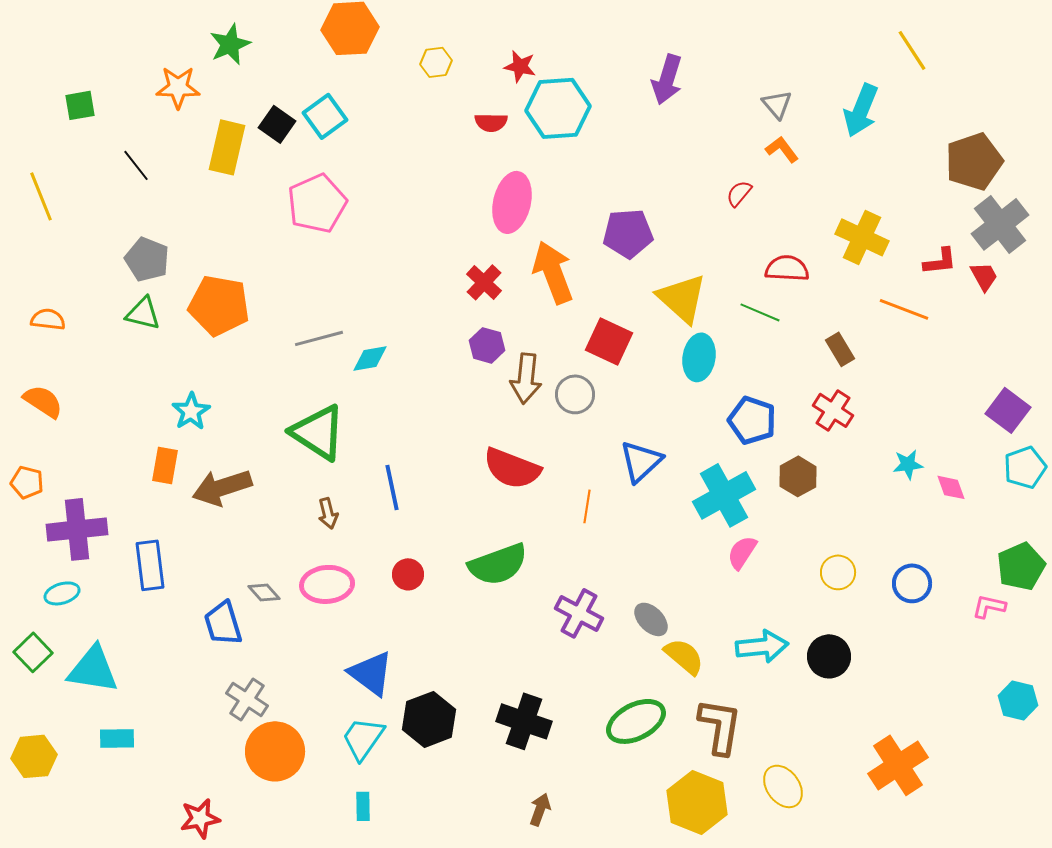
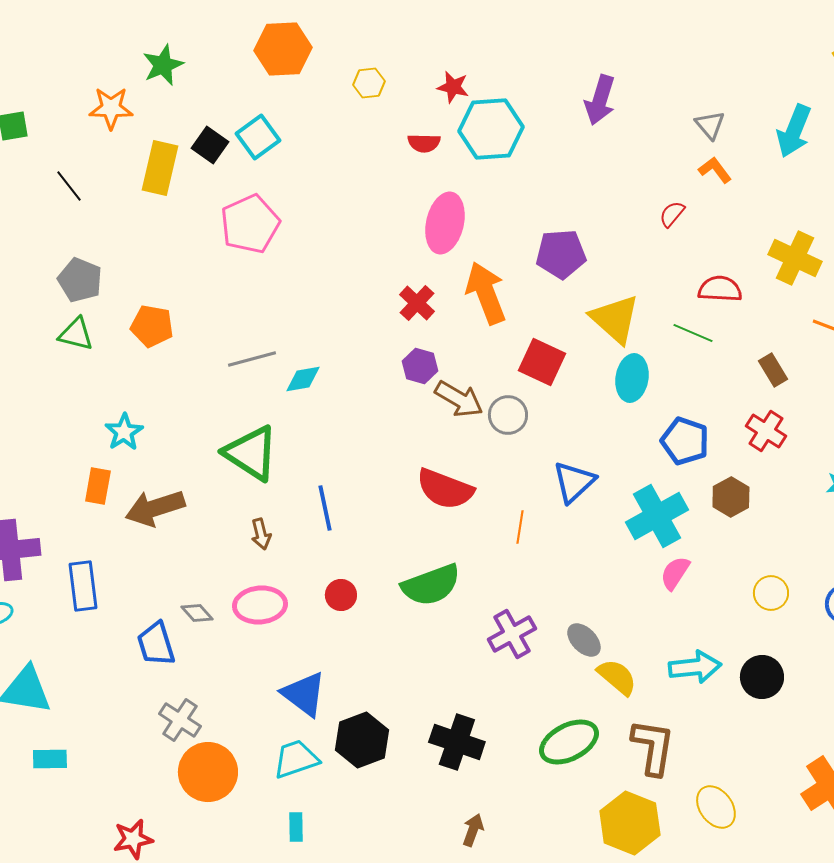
orange pentagon: (219, 305) -> (152, 326), size x0.7
brown arrow: (526, 378) -> (459, 399), turned -66
purple cross: (579, 613) -> (512, 634), turned 33
cyan trapezoid: (363, 738) -> (296, 759), turned 36

